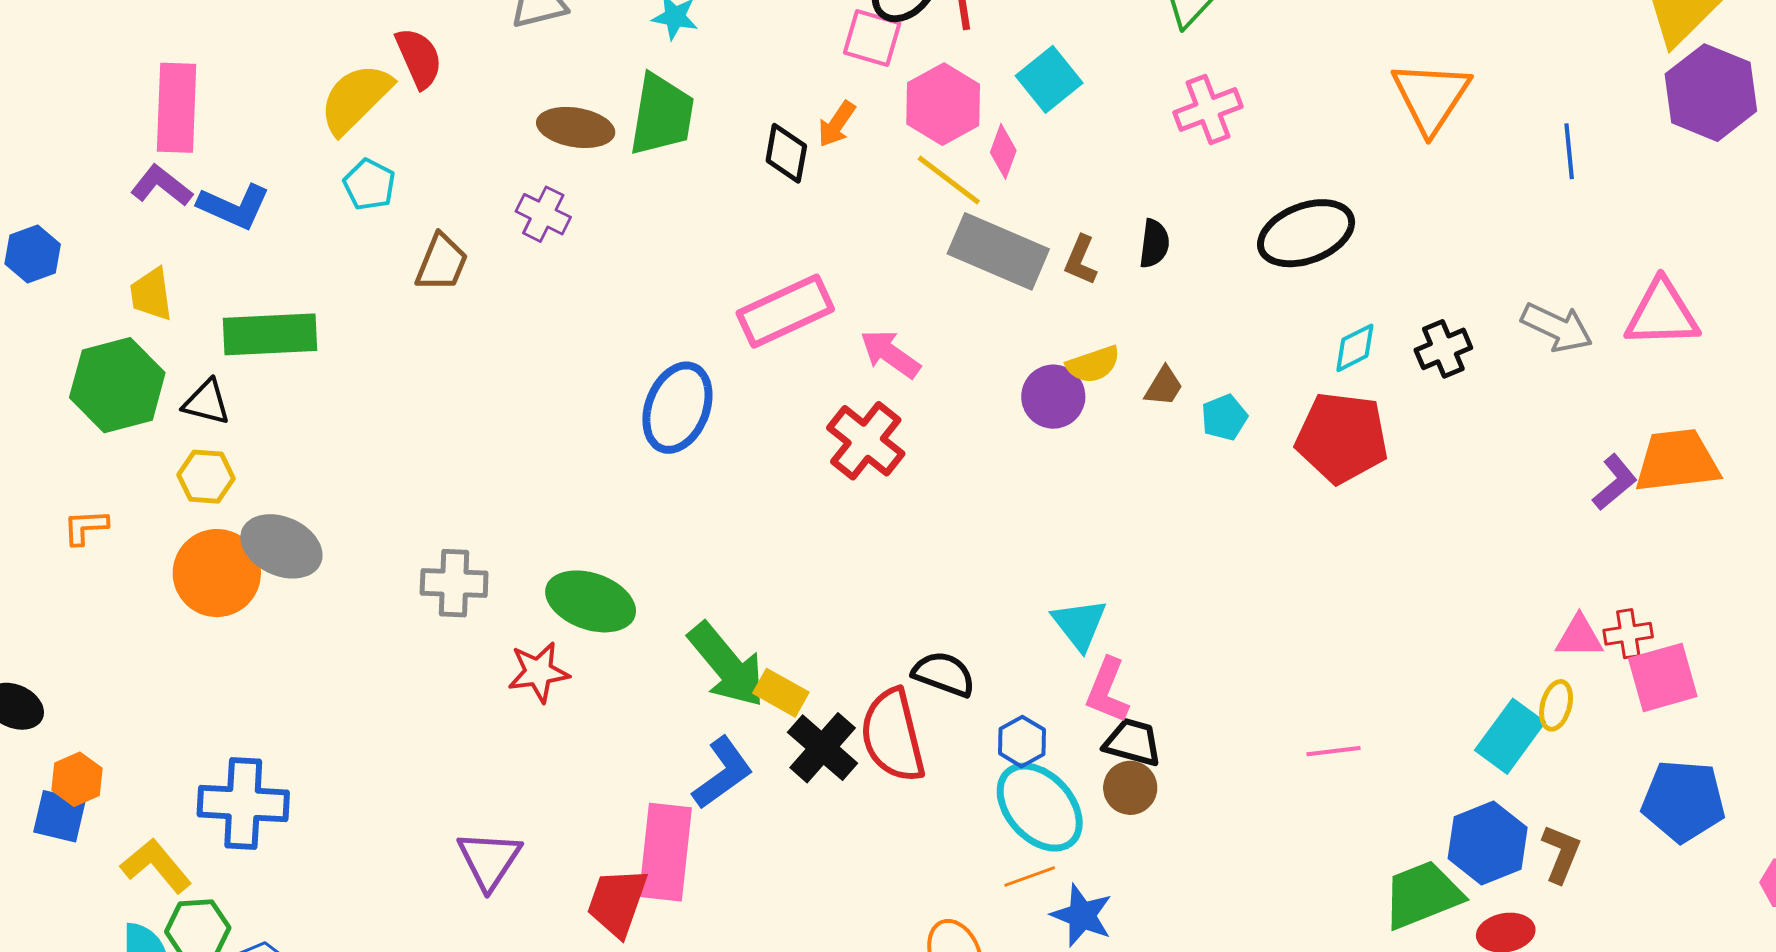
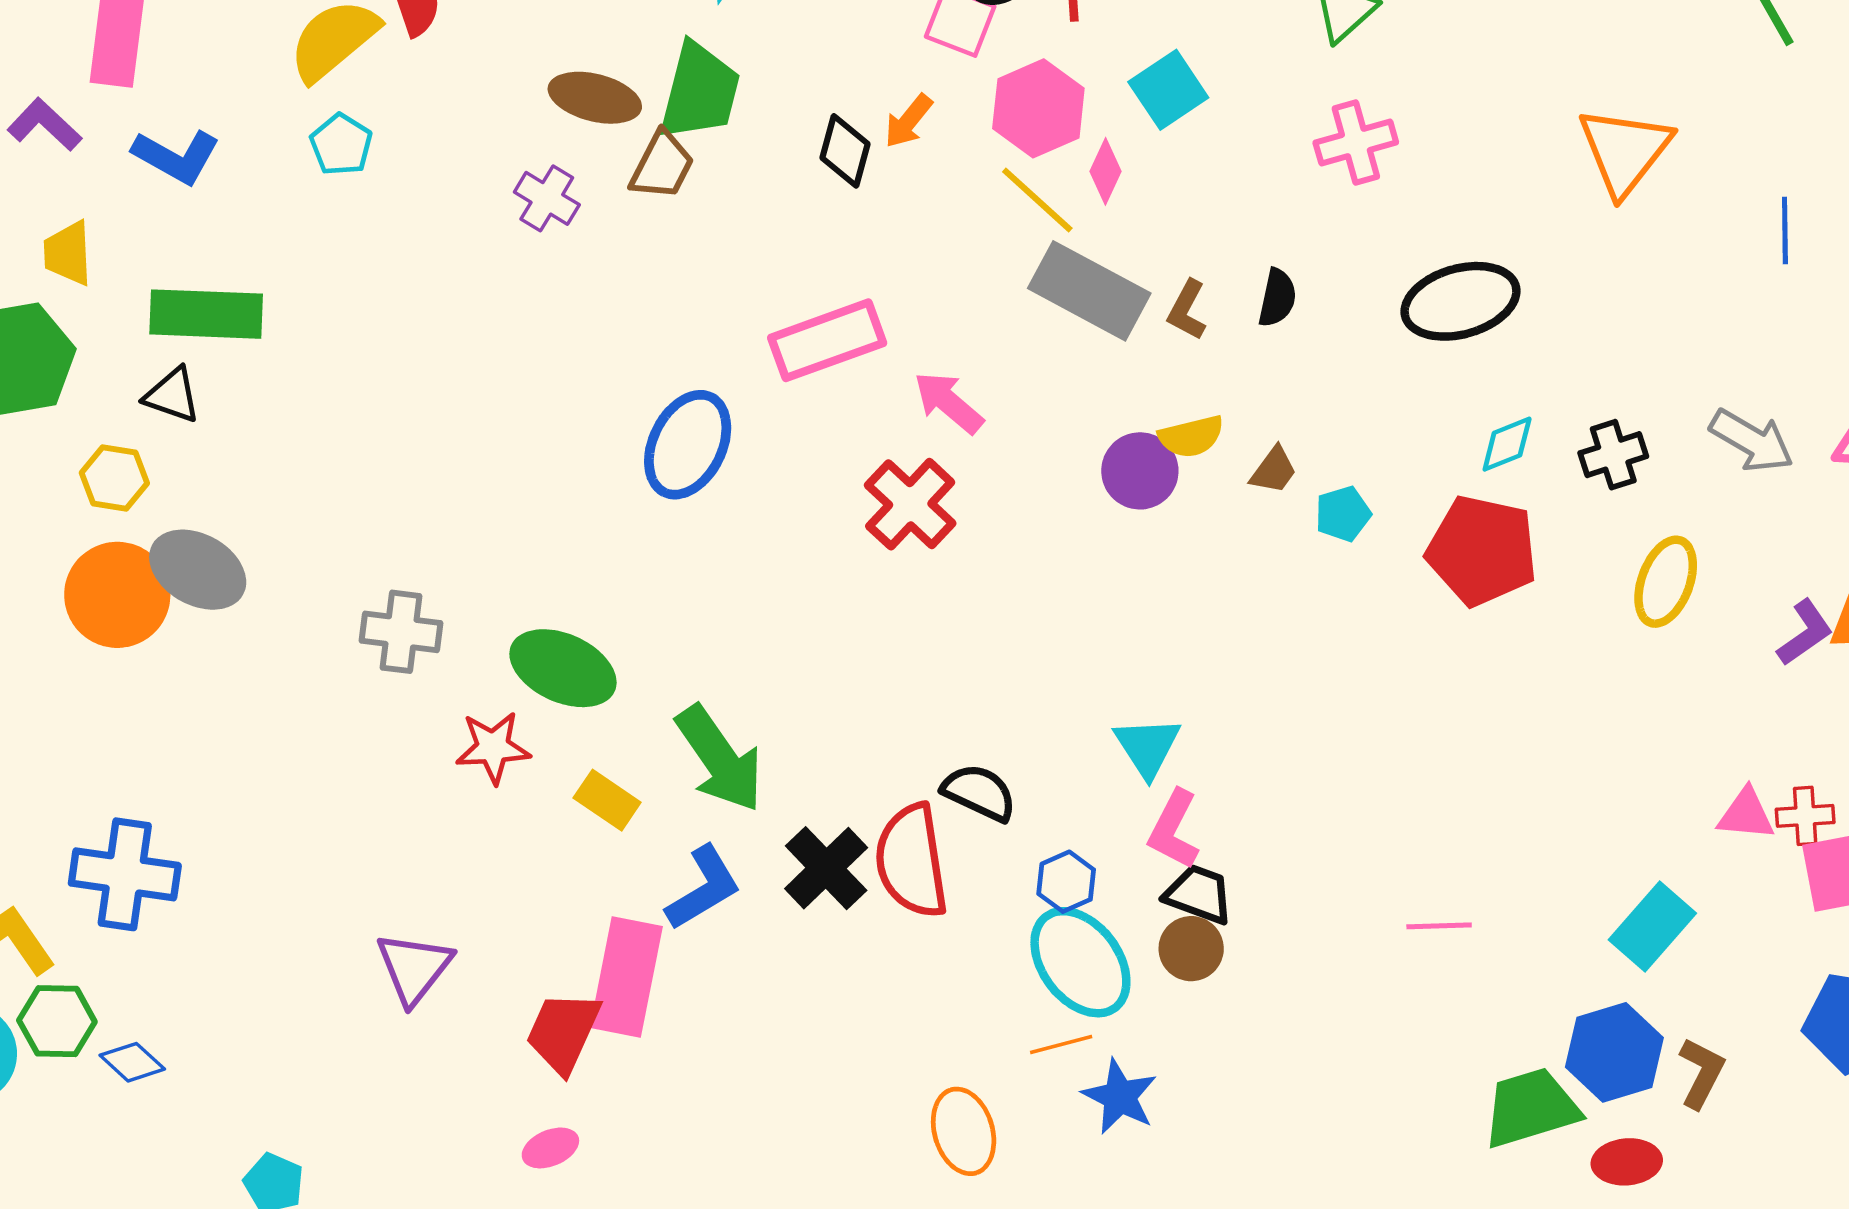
purple L-shape: (161, 186) -> (44, 125), moved
brown trapezoid: (442, 263) -> (662, 165), moved
black triangle: (206, 402) -> (172, 395), moved
yellow rectangle: (781, 693) -> (607, 800), moved
yellow ellipse: (1556, 705) -> (1666, 582), moved, size x1.5

